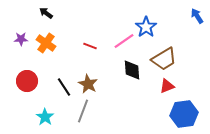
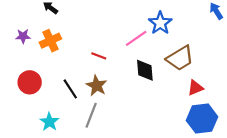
orange cross: (46, 43) -> (50, 41), turned 30
red line: (90, 46) -> (99, 56), moved
red triangle: (167, 86) -> (195, 88), moved

